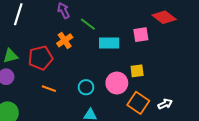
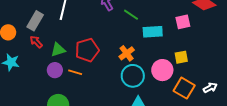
orange cross: (65, 40) -> (127, 53), moved
cyan circle: (86, 87) -> (133, 76), size x1.5
orange line: (49, 89) -> (75, 72), moved

